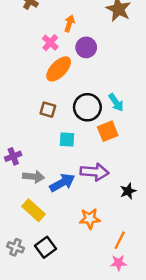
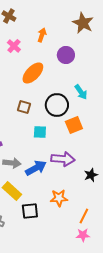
pink cross: (50, 43) -> (14, 46), moved
purple circle: (86, 47) -> (66, 55), moved
cyan arrow: (116, 102) -> (81, 92), moved
black square: (45, 247) -> (30, 211), moved, turned 30

